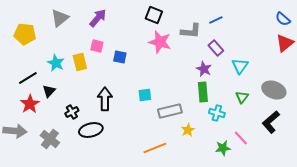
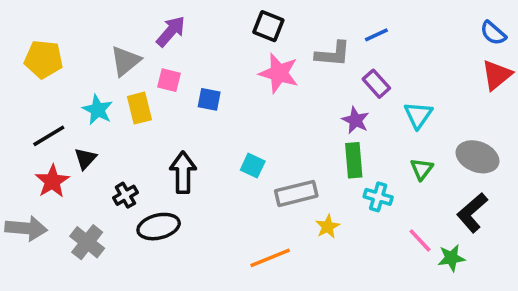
gray triangle: (60, 18) -> (125, 61), moved
cyan square: (145, 95) -> (253, 166), turned 32
green star: (223, 148) -> (451, 258), moved

